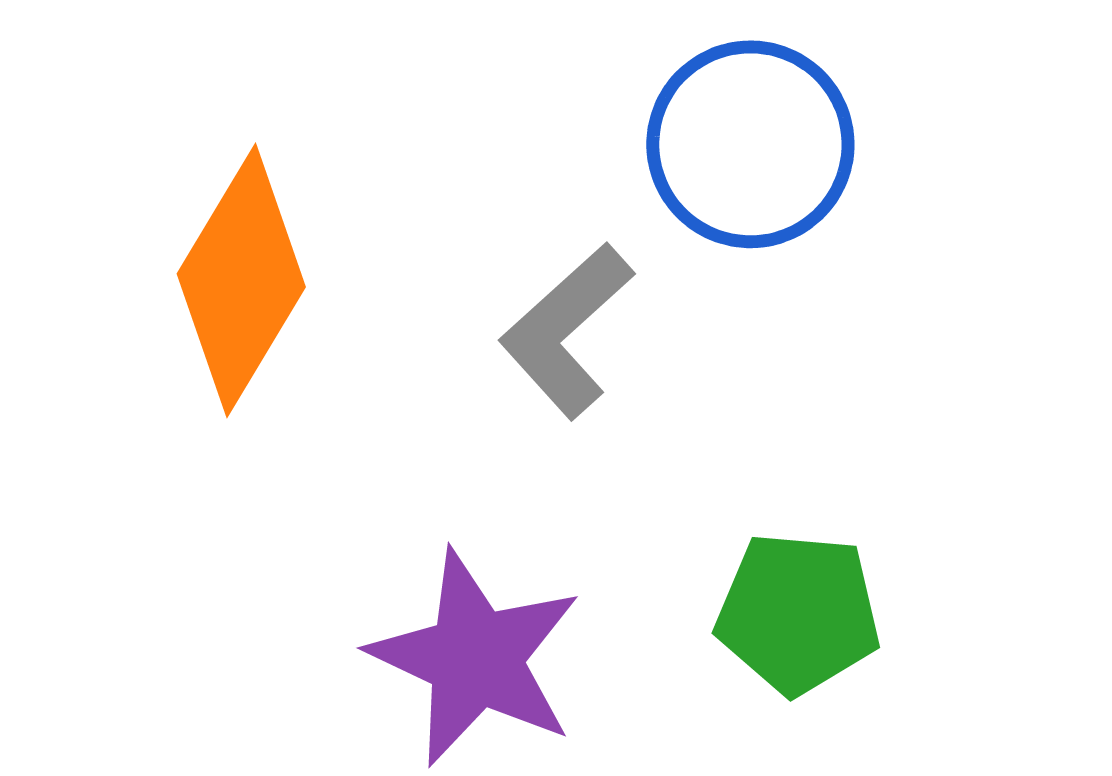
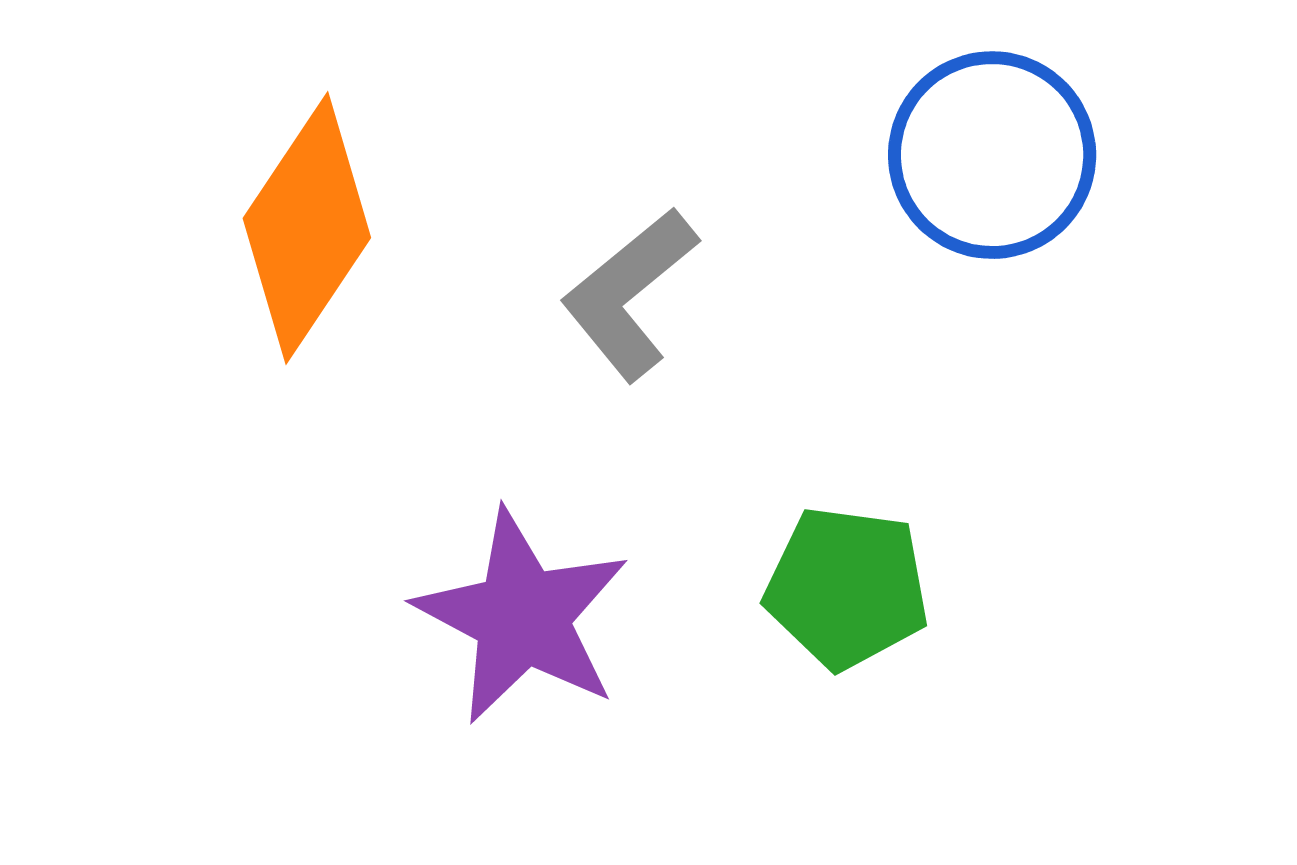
blue circle: (750, 144) -> (992, 155), moved

